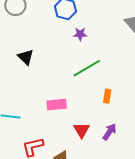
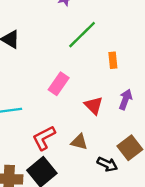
pink rectangle: (57, 105) -> (59, 84), turned -36

